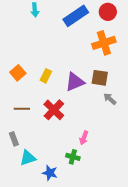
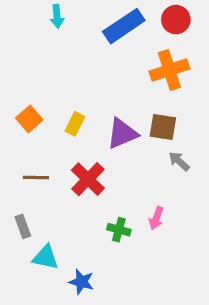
pink arrow: (84, 138) -> (156, 218), moved
green cross: (73, 157) -> (119, 230), moved
cyan triangle: (28, 158) -> (46, 257), turned 30

